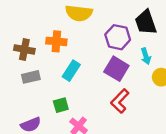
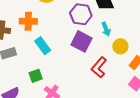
cyan rectangle: (71, 71) -> (43, 46), turned -66
red L-shape: (120, 101) -> (99, 67), moved

